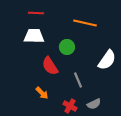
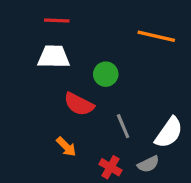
orange line: (85, 23) -> (156, 36), moved
white semicircle: (107, 60) -> (169, 133), moved
red semicircle: (50, 66) -> (79, 104), turned -30

